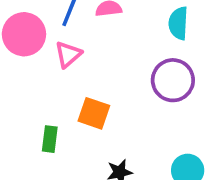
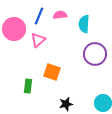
cyan semicircle: (178, 23) -> (84, 24), moved

